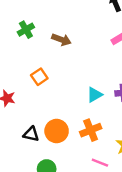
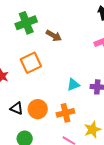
green cross: (26, 30) -> (26, 23), size x1.5
orange square: (39, 77) -> (31, 63), size x1.5

